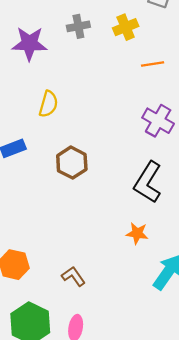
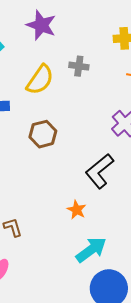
gray cross: (78, 26) -> (79, 66), moved
yellow semicircle: (48, 104) -> (40, 80), size x1.4

